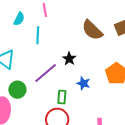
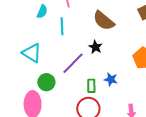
brown semicircle: (92, 30) -> (104, 21), moved
blue star: (83, 83) -> (111, 79), moved

